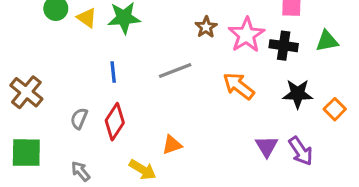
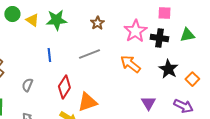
brown star: (206, 27) -> (97, 23), moved
black star: (298, 94) -> (168, 69), turned 30
red diamond: (115, 122) -> (64, 87), moved
orange triangle: (172, 145) -> (87, 102), size x1.5
purple arrow: (301, 151) -> (183, 106), moved, turned -30

